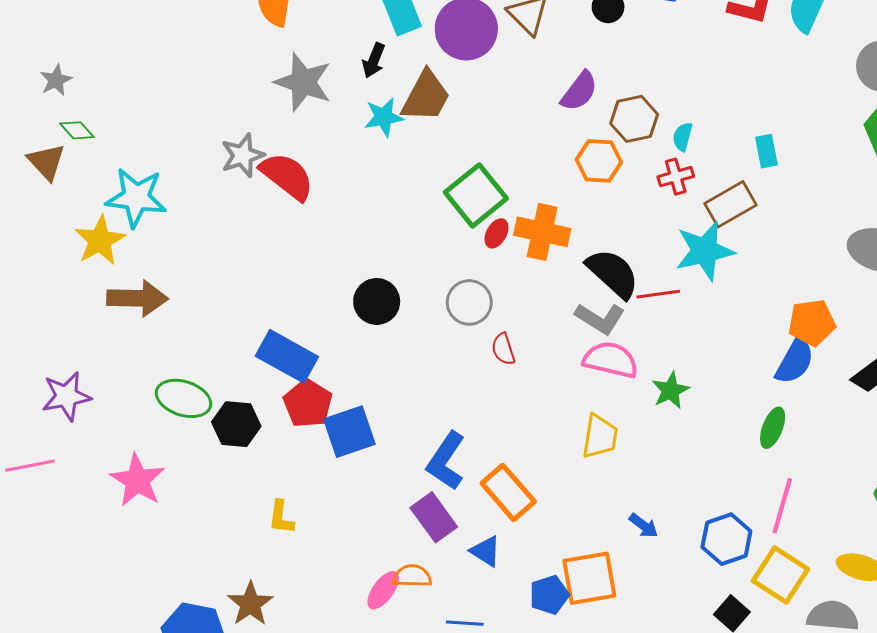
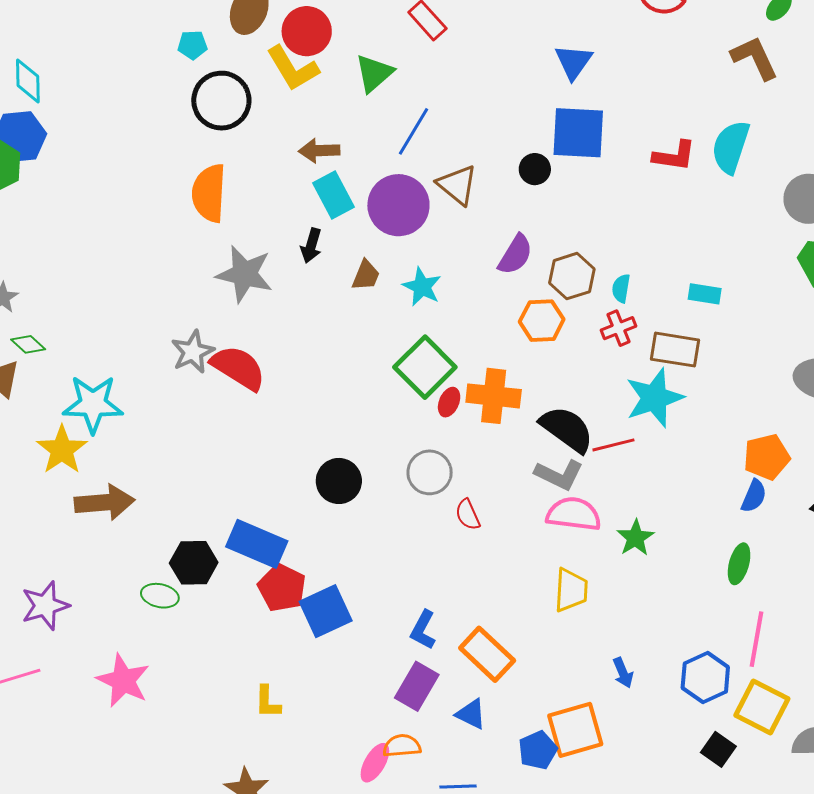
brown trapezoid: (426, 96) -> (366, 275), size x0.6
cyan star: (384, 117) -> (422, 287), moved, turned -30
cyan rectangle: (766, 151) -> (705, 294), turned -64
brown rectangle: (731, 204) -> (675, 350), turned 45
blue semicircle: (795, 361) -> (754, 496), size x0.7
green ellipse: (184, 398) -> (160, 596), size x0.7
black hexagon: (236, 424) -> (194, 563), moved
blue L-shape: (446, 461) -> (423, 630), size x0.7
purple rectangle: (434, 517) -> (417, 686), turned 72
blue arrow: (644, 526) -> (623, 673), turned 36

